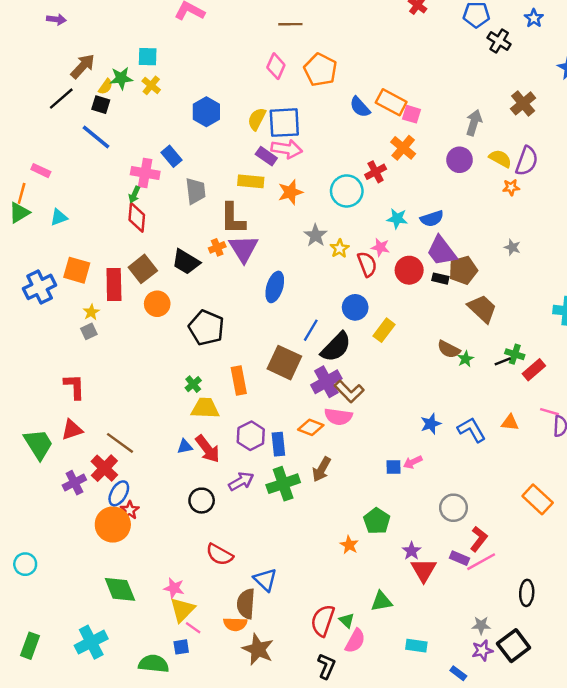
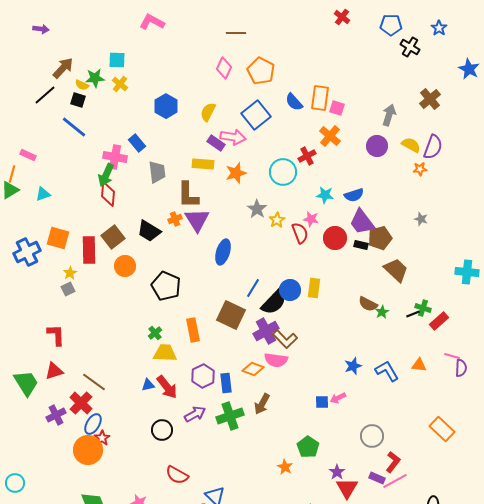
yellow semicircle: (106, 87) -> (82, 85), turned 80
orange rectangle: (391, 102) -> (320, 98), turned 70
blue square: (284, 123) -> (256, 115), moved, turned -36
green arrow: (134, 195) -> (106, 175), size x1.6
blue circle: (355, 307) -> (290, 290), moved
yellow rectangle: (384, 330) -> (314, 288), turned -30

